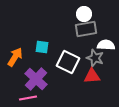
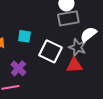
white semicircle: (106, 45) -> (88, 34), turned -42
purple cross: (36, 79) -> (18, 68), size x0.7

